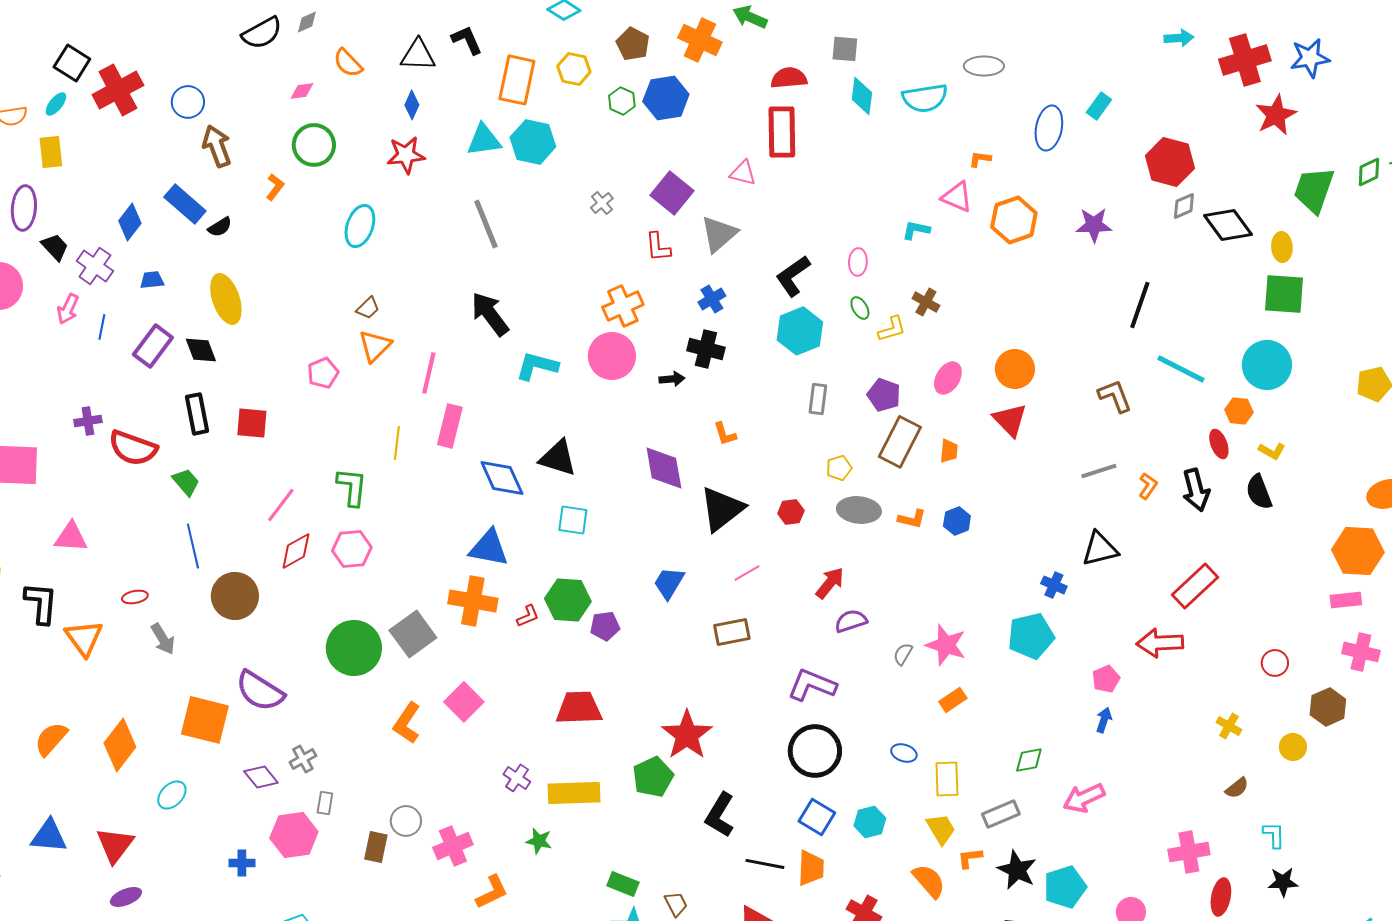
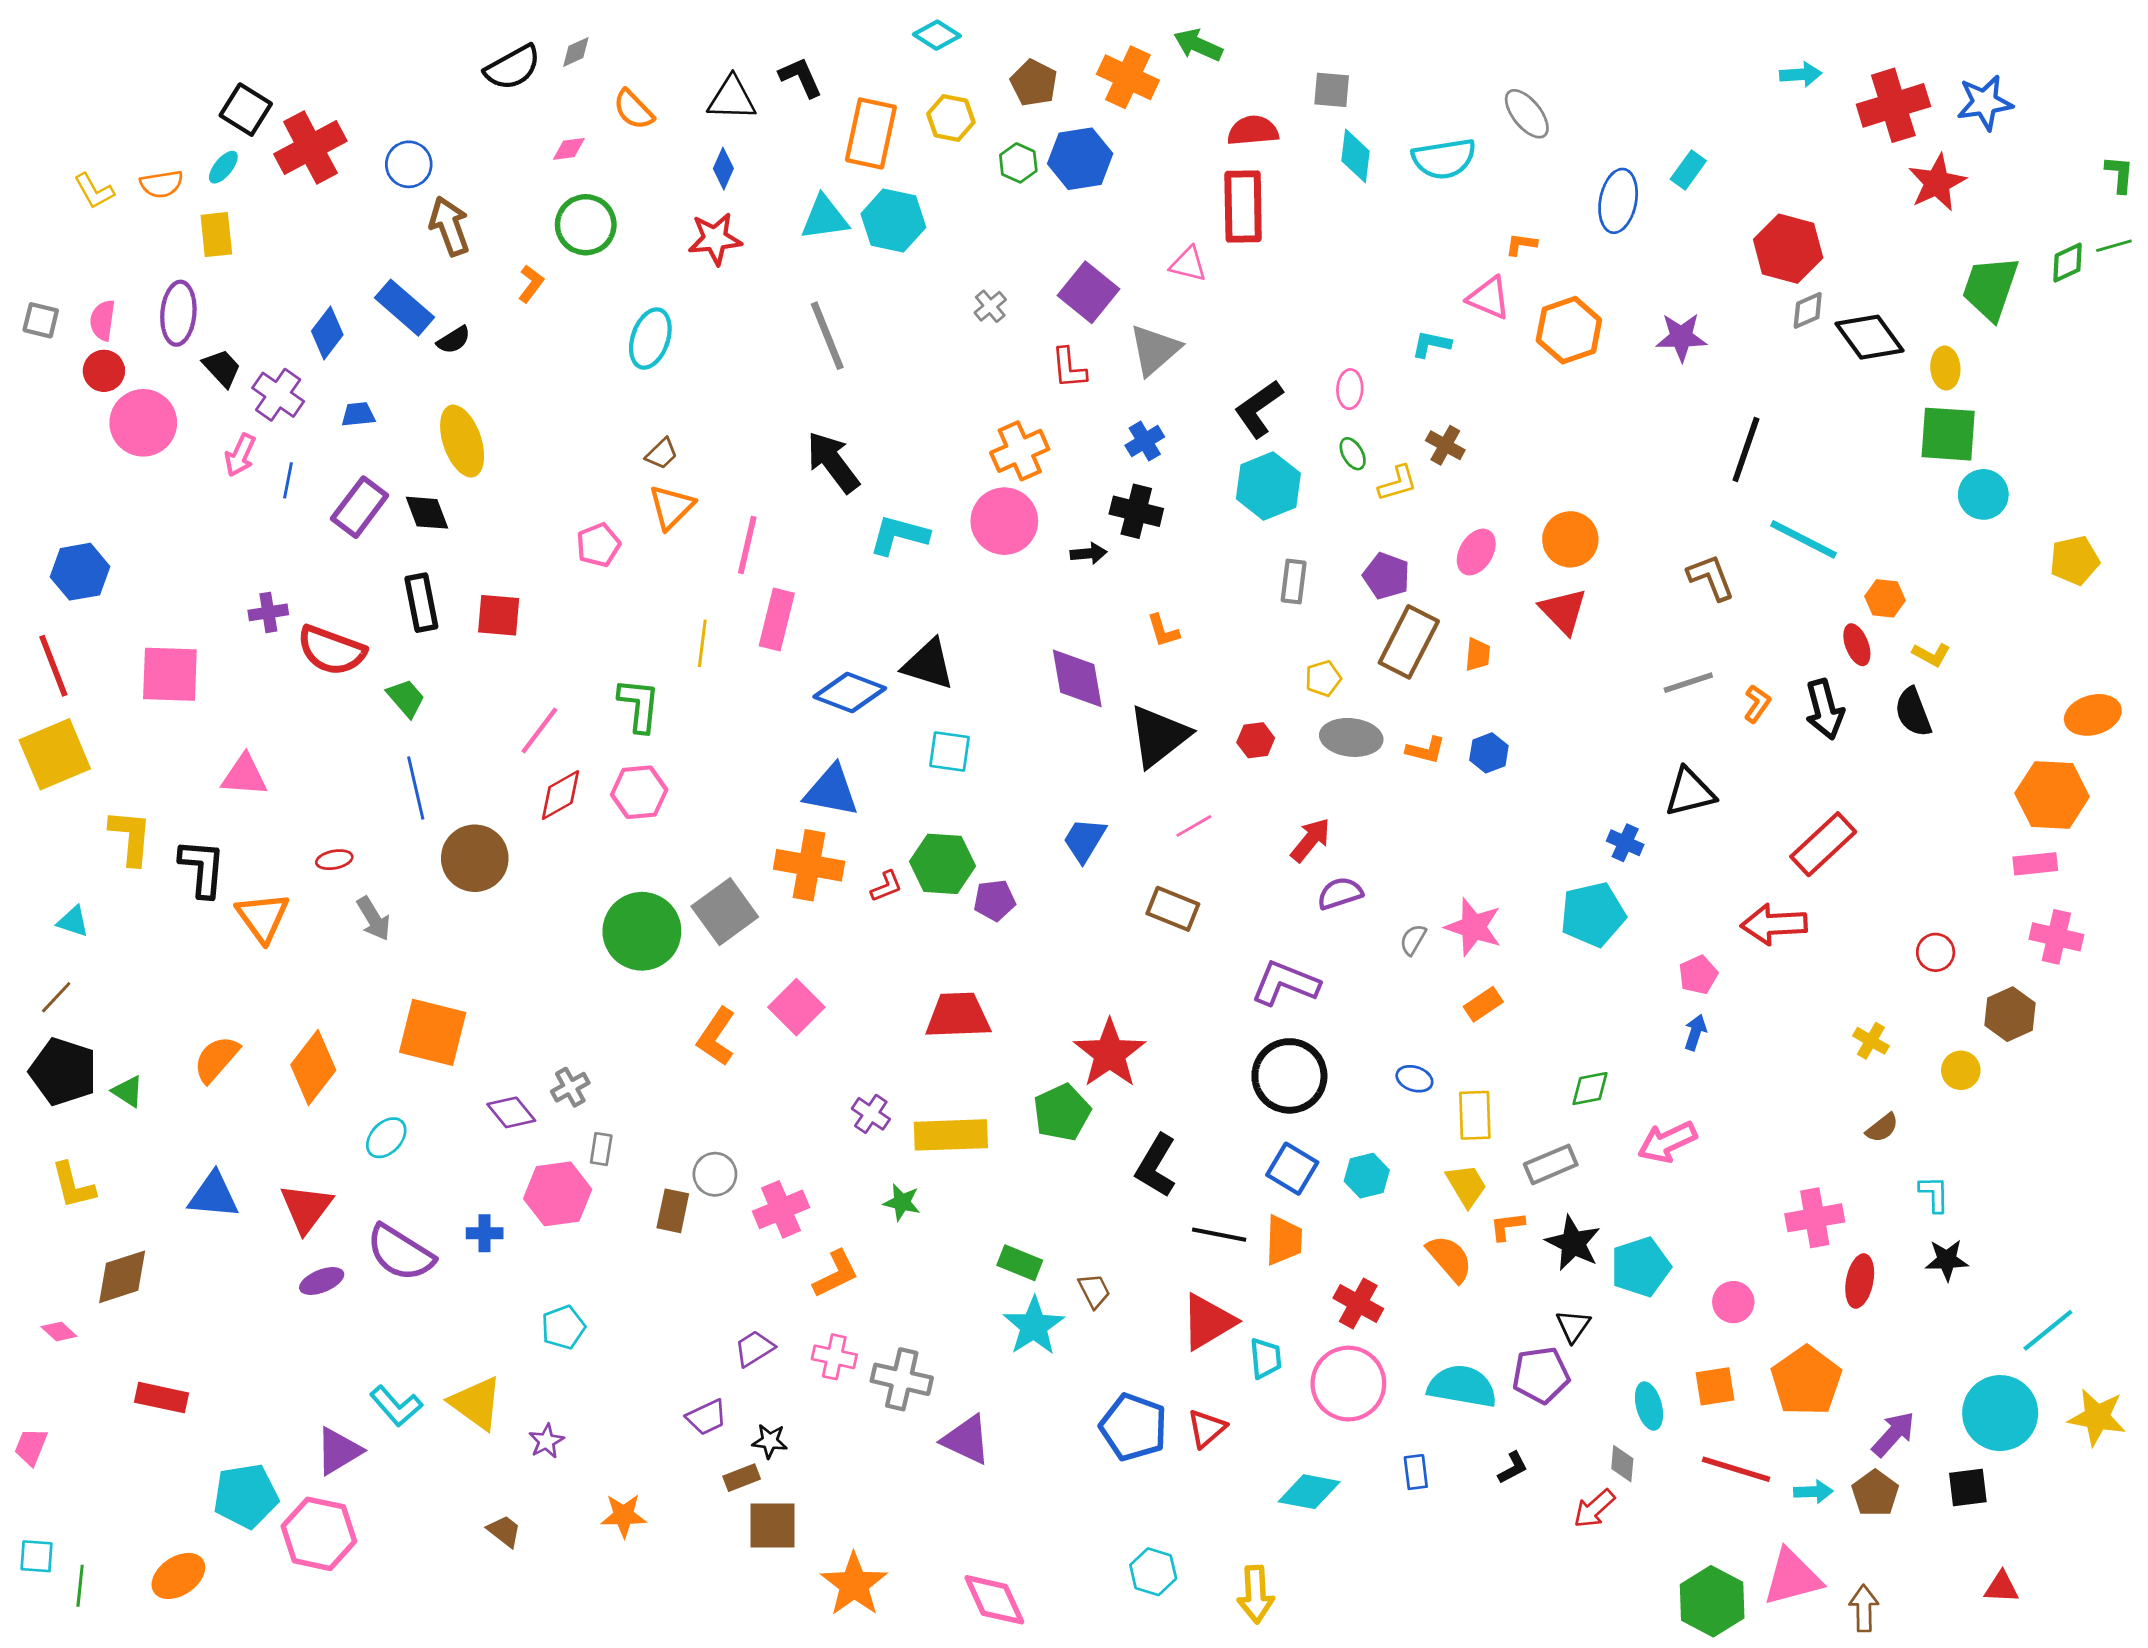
gray ellipse: (984, 66) -> (1527, 114), turned 51
cyan circle: (1267, 365) -> (1983, 494), moved, size x0.7
blue diamond: (502, 478) -> (850, 692), turned -45
brown rectangle: (732, 632) -> (1173, 909), turned 33
purple semicircle: (260, 691) -> (400, 1253), moved

